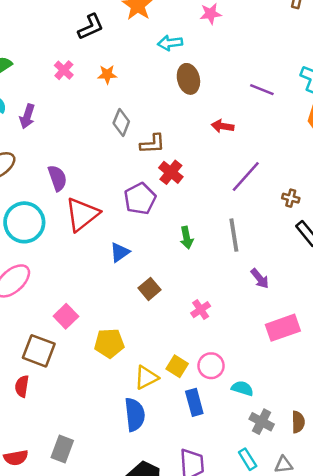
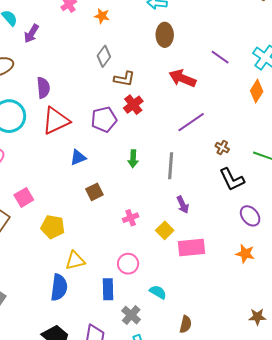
red arrow: (223, 126) -> (182, 78), size x1.5
yellow square: (177, 366) -> (165, 230), moved
cyan semicircle: (242, 388) -> (158, 292), moved
gray cross: (262, 422) -> (131, 315), moved

